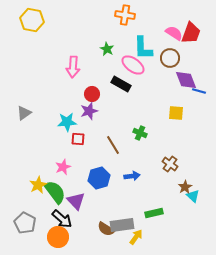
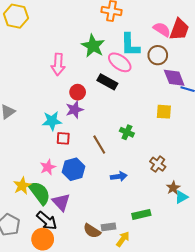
green star: (107, 49) -> (93, 46), size x1.6
blue hexagon: (99, 178) -> (73, 169), moved
cyan triangle: (193, 196) -> (181, 197), turned 48
gray rectangle: (122, 225) -> (108, 227), size x0.6

